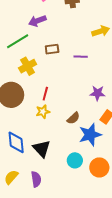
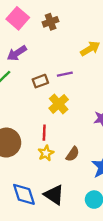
purple line: (81, 57) -> (65, 74), moved
yellow cross: (28, 66) -> (59, 104), moved
brown semicircle: (73, 118) -> (73, 154), moved

